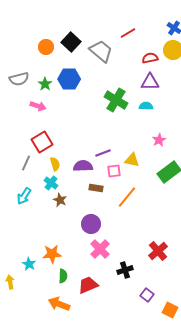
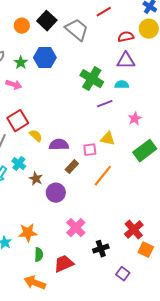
purple line: (103, 153) -> (105, 104), moved
yellow semicircle: (55, 164) -> (36, 136), moved, turned -32
cyan cross: (51, 183) -> (19, 164), moved
brown rectangle: (96, 188) -> (72, 167), turned -56
purple circle: (91, 224) -> (56, 193), moved
orange square: (170, 310) -> (146, 250), moved

